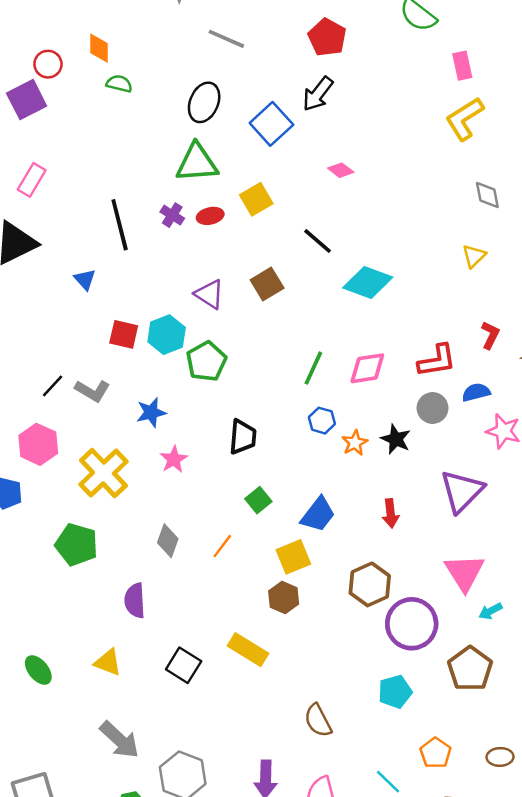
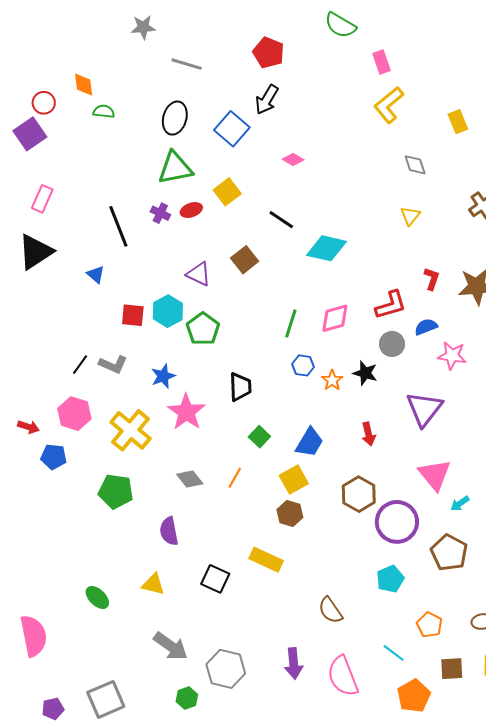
pink star: (174, 459) -> (186, 412), size x1.6
gray diamond: (168, 541) -> (190, 479), turned -52

